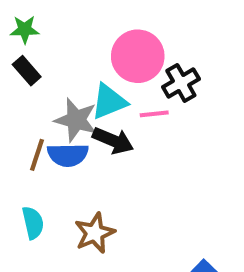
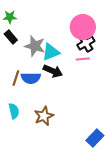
pink circle: (138, 56) -> (83, 27), moved
pink line: (154, 114) -> (83, 59), moved
gray star: (76, 120) -> (35, 46), moved

